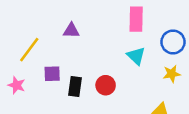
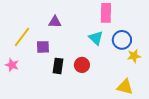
blue circle: (173, 42) -> (122, 40), moved
cyan triangle: (136, 56) -> (96, 38), moved
purple square: (52, 74) -> (43, 47), moved

